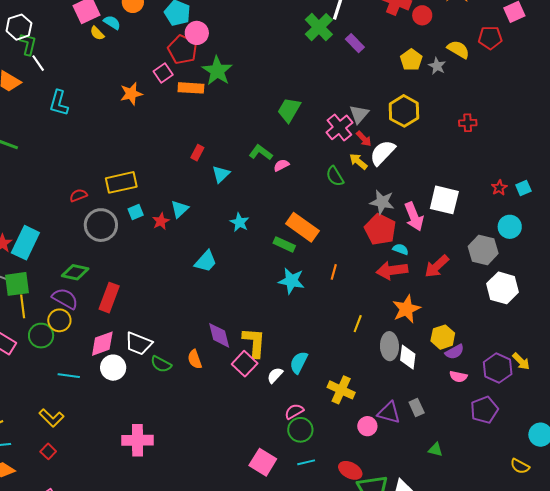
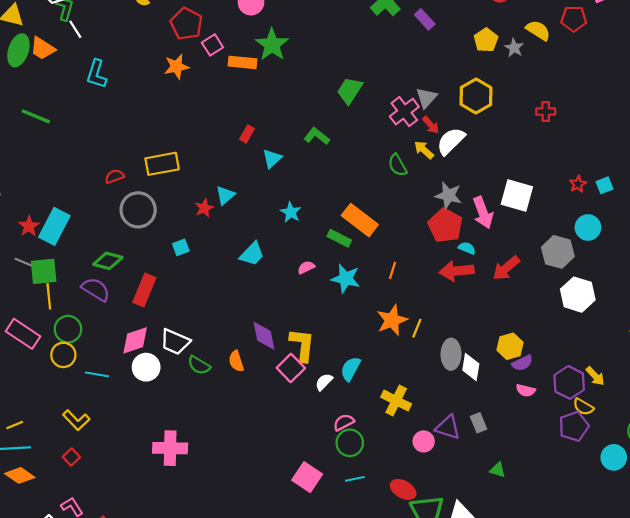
red pentagon: (183, 50) -> (186, 24), moved
pink semicircle: (281, 165) -> (306, 267), moved
cyan square: (136, 212) -> (181, 247), moved
orange star: (406, 309) -> (392, 320), moved
yellow circle: (59, 320) -> (63, 355), moved
purple pentagon: (484, 410) -> (574, 426), moved
yellow semicircle: (520, 466) -> (583, 407), moved

